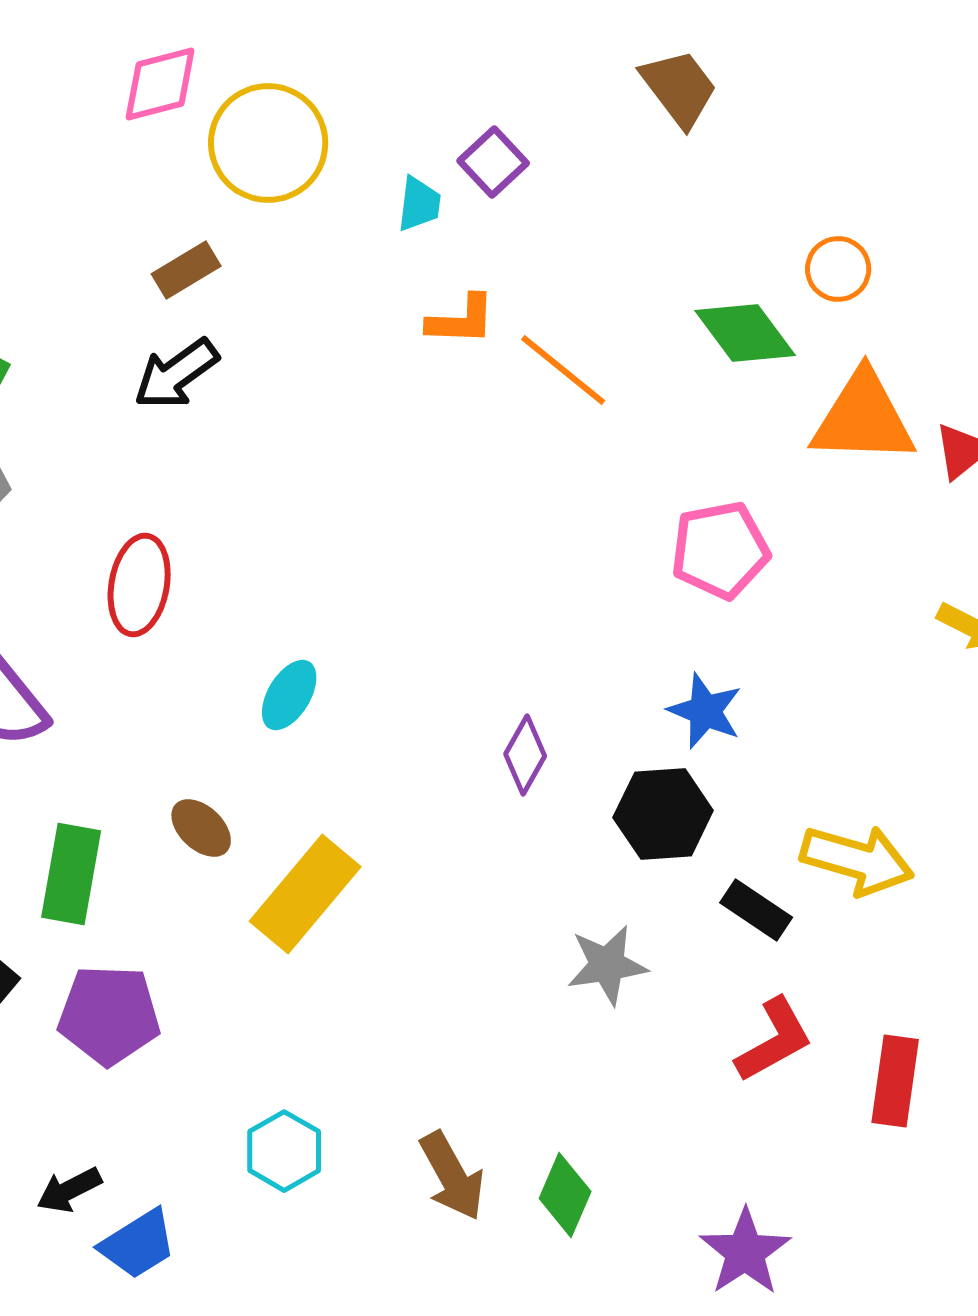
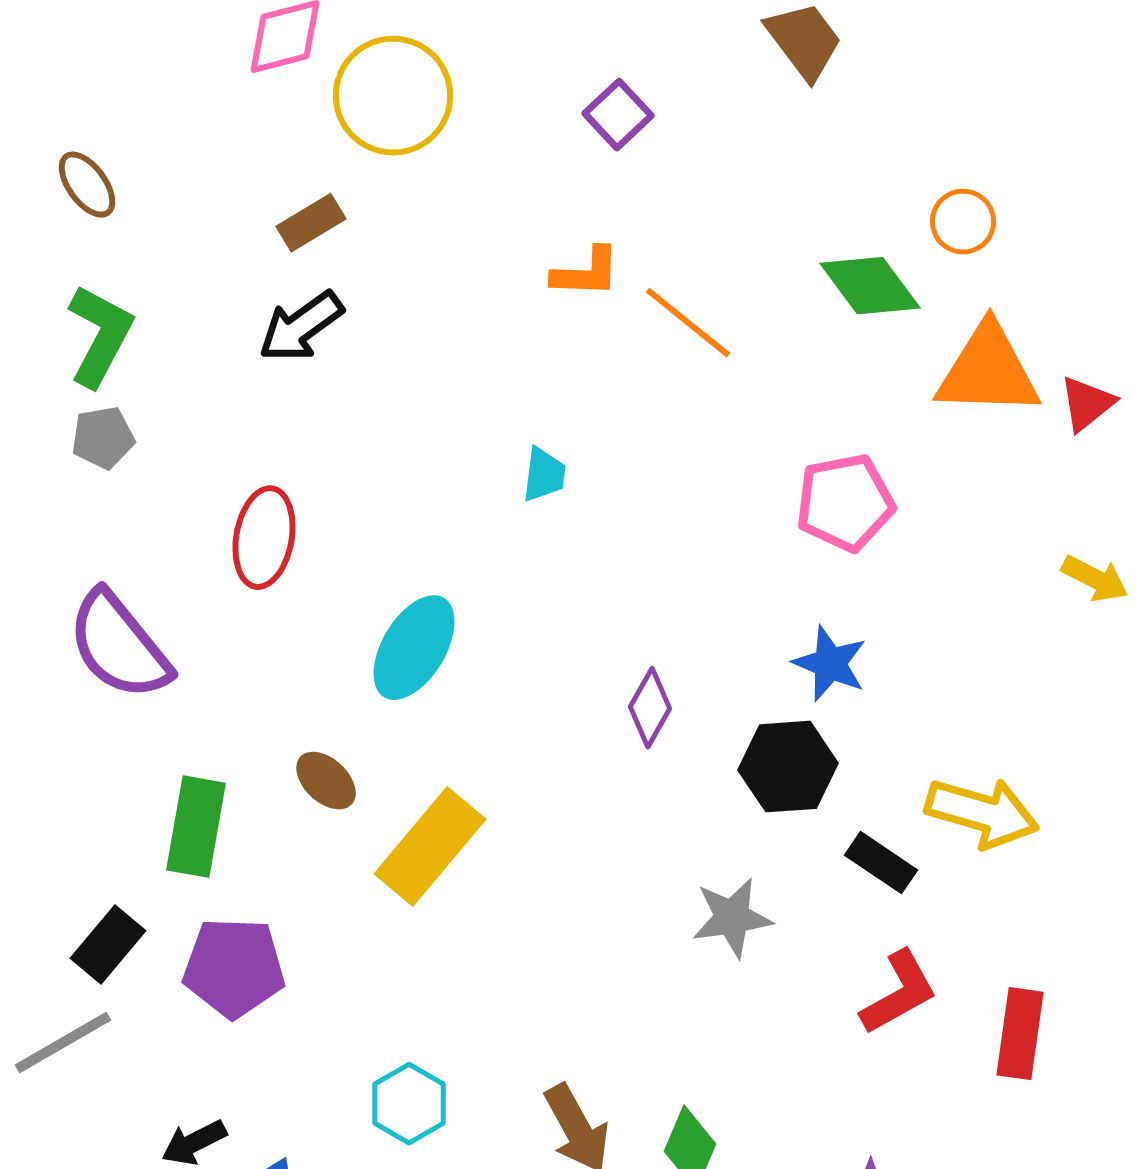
cyan trapezoid: (419, 204) -> (544, 475), moved
cyan ellipse: (289, 695) -> (414, 648), size x1.5

